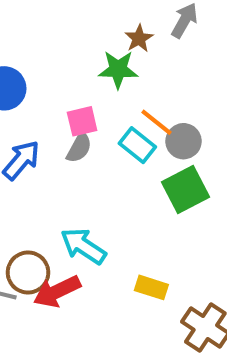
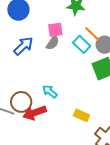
cyan arrow: (83, 246) -> (50, 92), size x0.7

